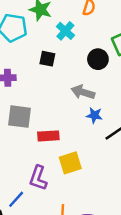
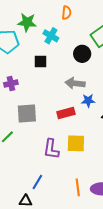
red rectangle: (48, 136) -> (66, 113), moved
yellow square: (70, 163) -> (76, 143), turned 30
purple L-shape: (38, 178) -> (51, 149), moved

